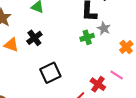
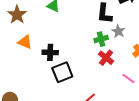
black cross: (34, 38) -> (50, 52), moved, turned 35
red cross: (98, 84) -> (106, 58), moved

